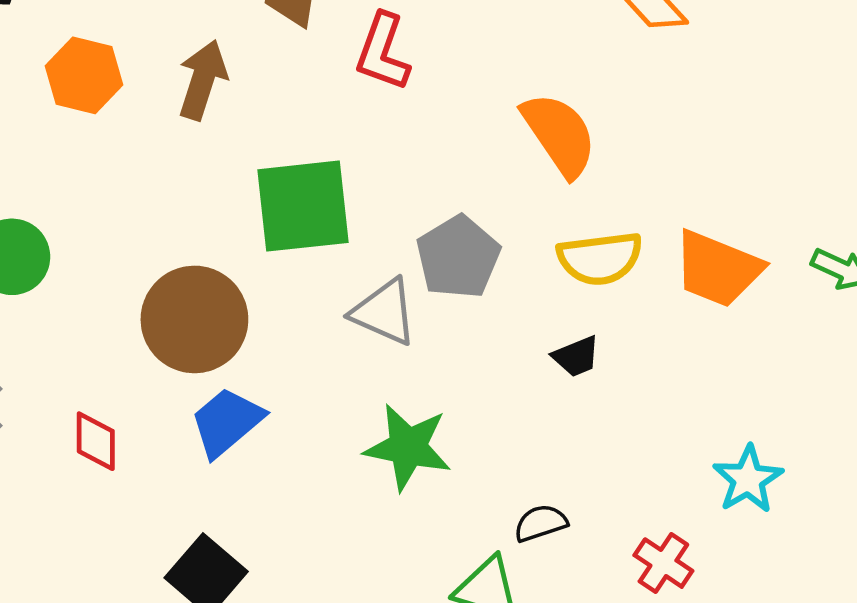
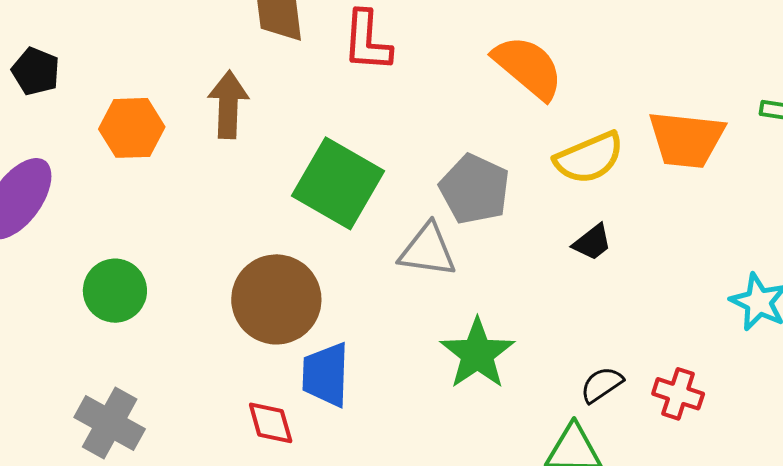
green square: (303, 206) -> (338, 183), turned -38
blue trapezoid: (227, 422) -> (326, 375), turned -32
red diamond: (96, 441) -> (271, 423), moved
green star: (408, 447) -> (477, 354), turned -30
red cross: (663, 563) -> (678, 394), moved

